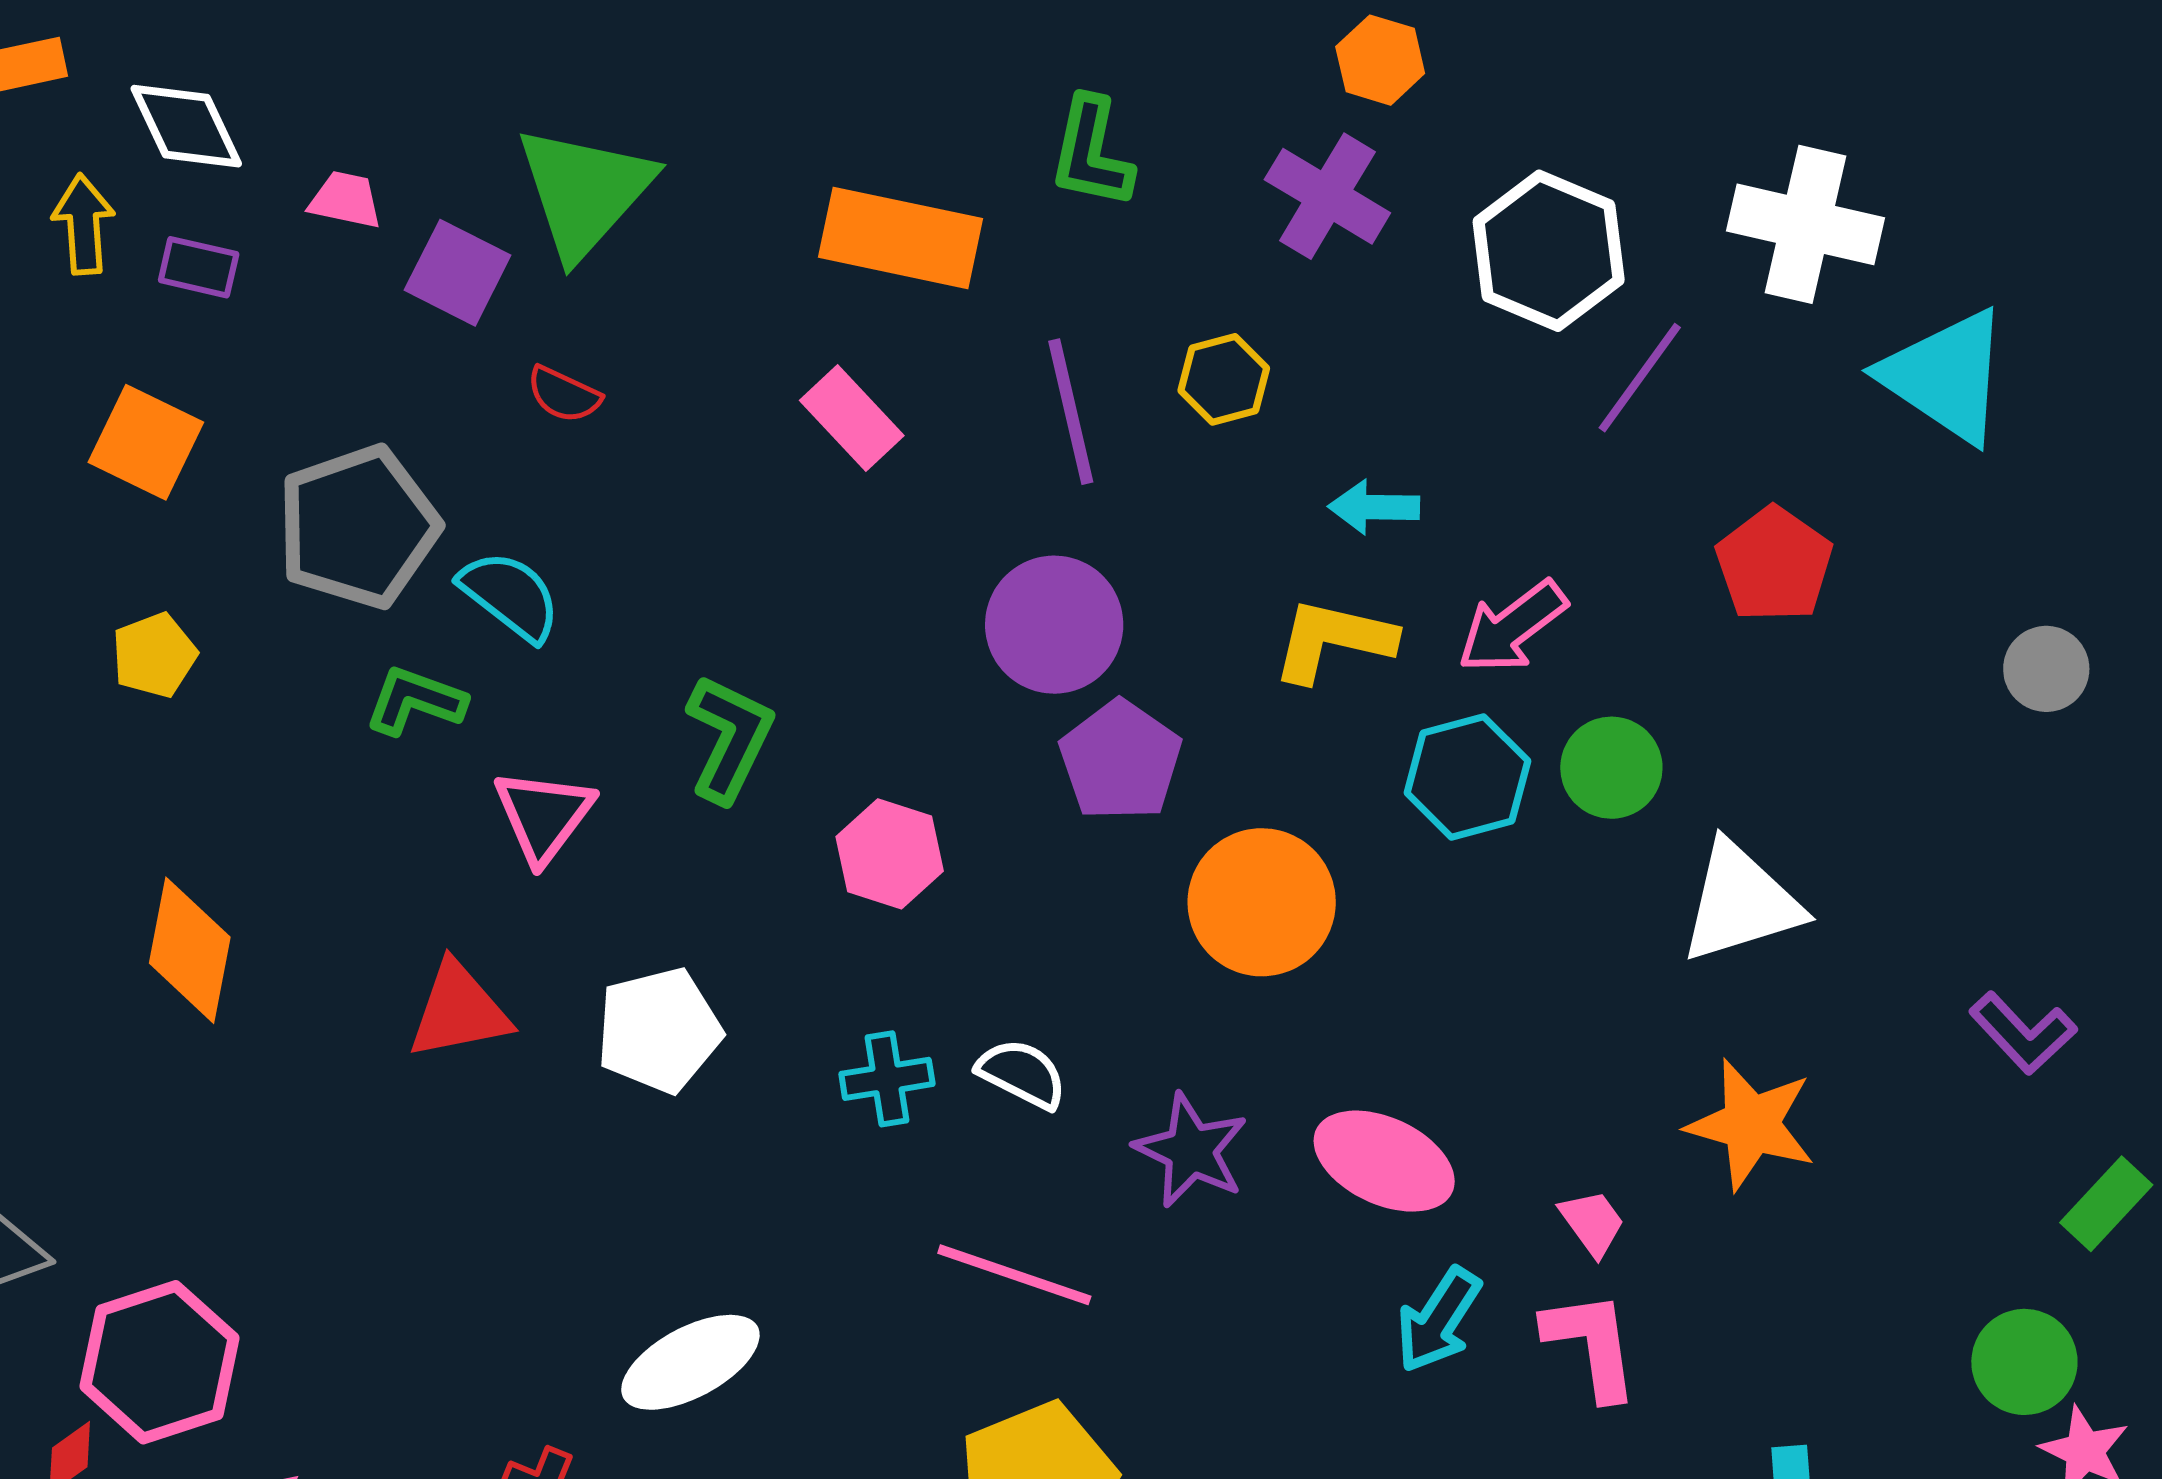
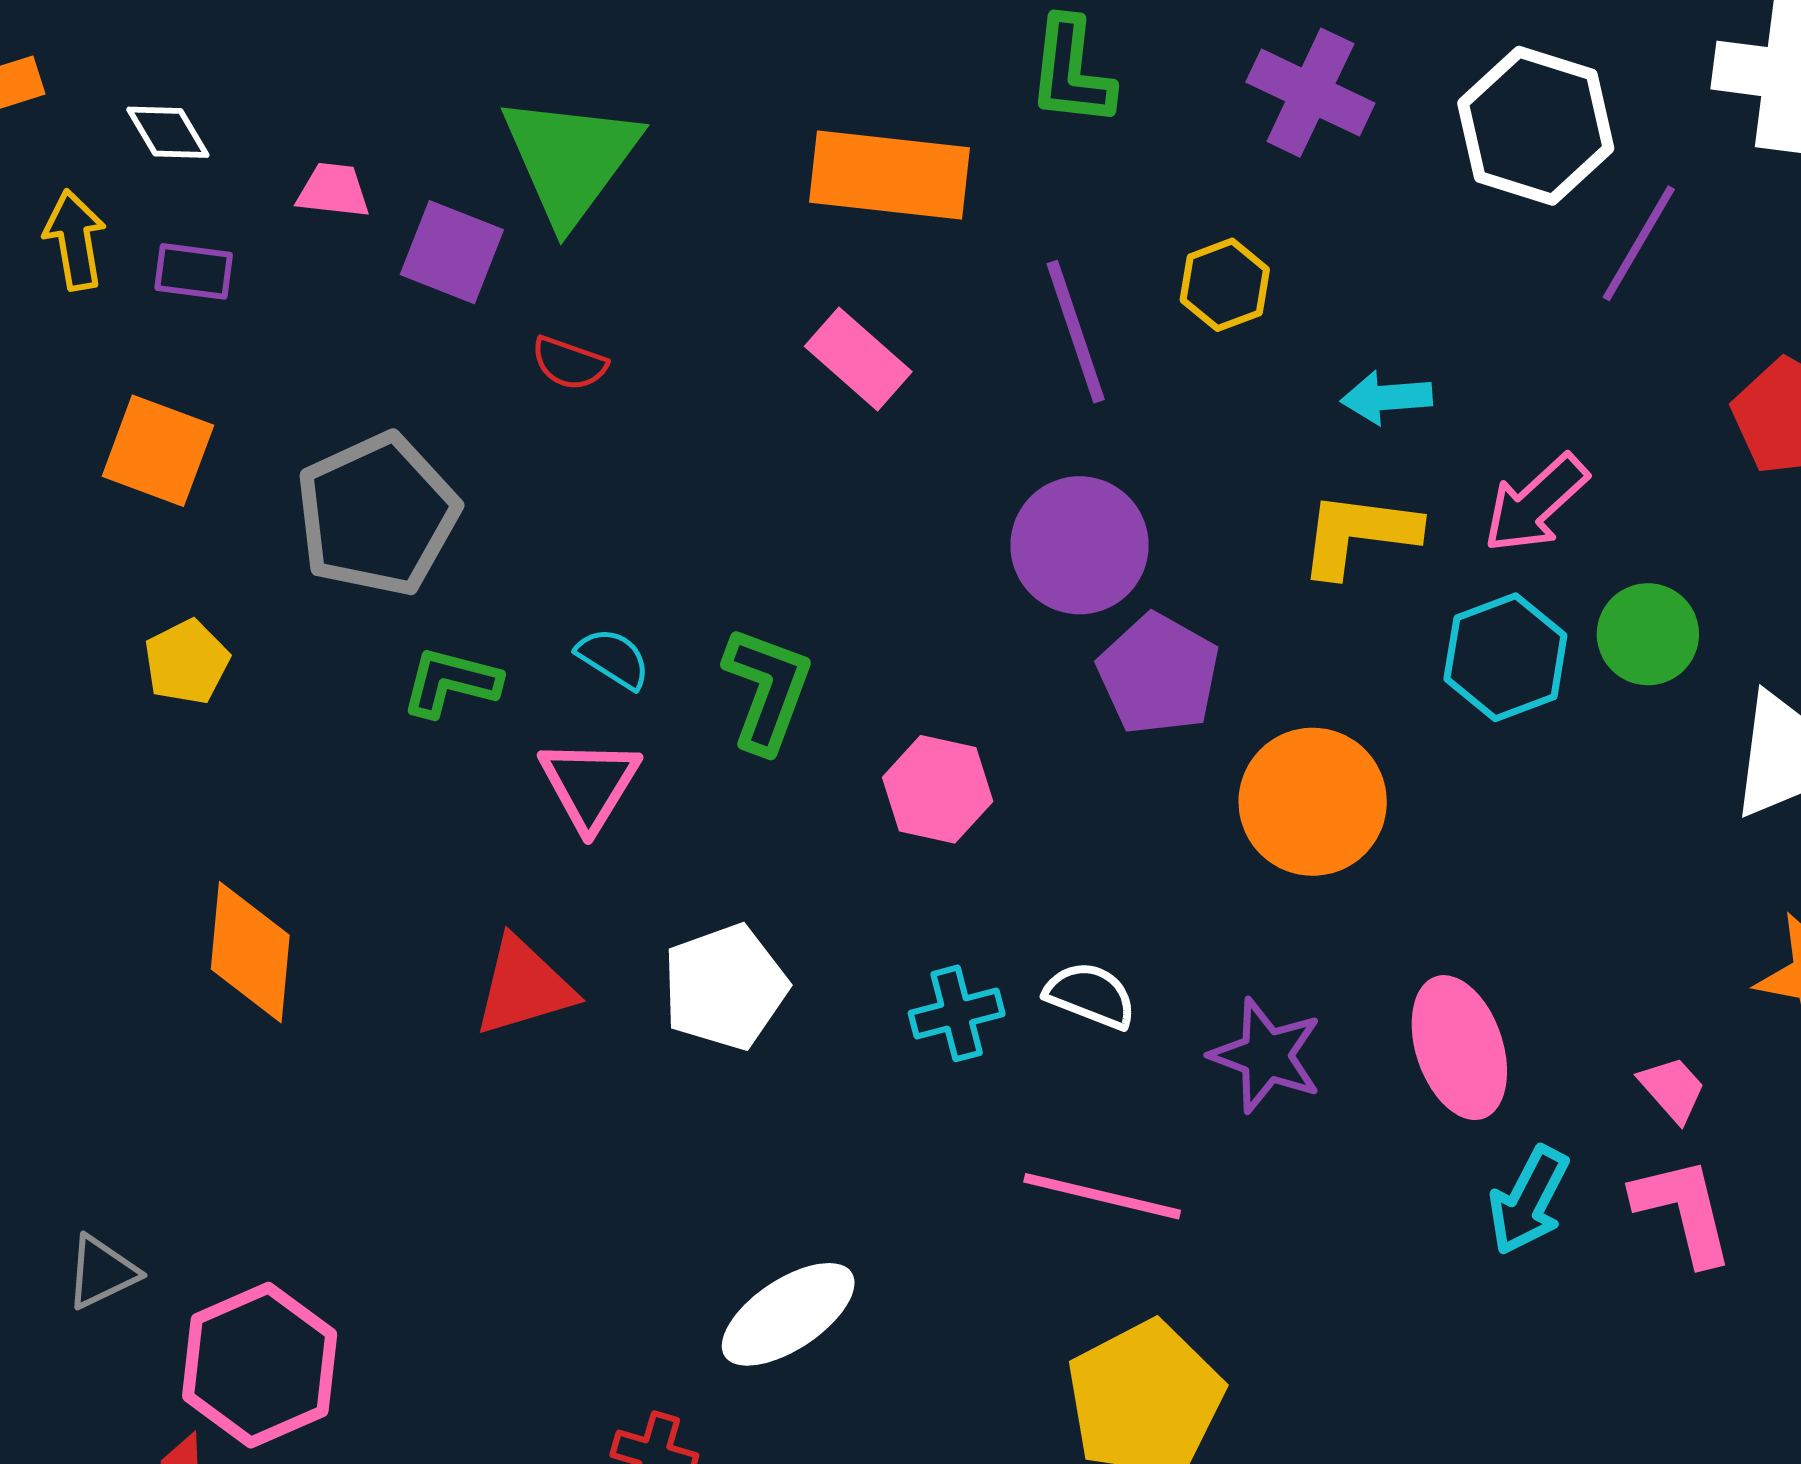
white diamond: (186, 126) -> (168, 132), size x0.7
cyan semicircle: (510, 596) -> (613, 658), moved, size x0.7
pink ellipse: (1384, 1161) -> (1459, 1048), turned 52

